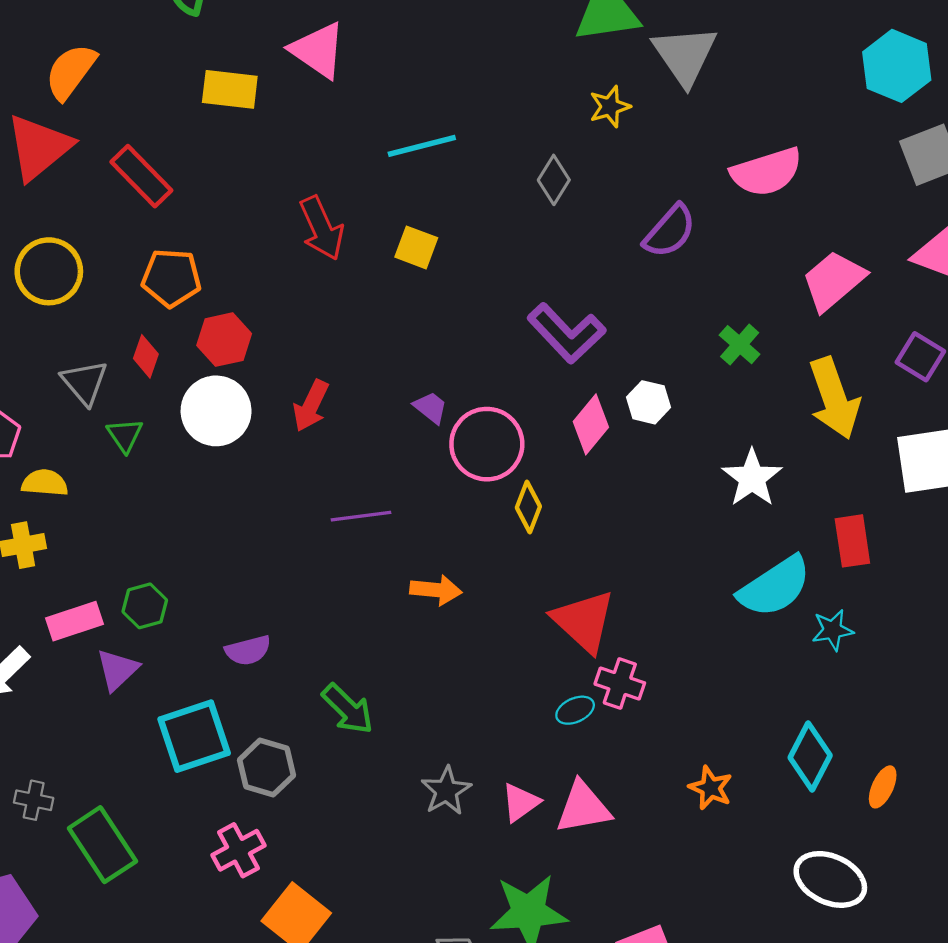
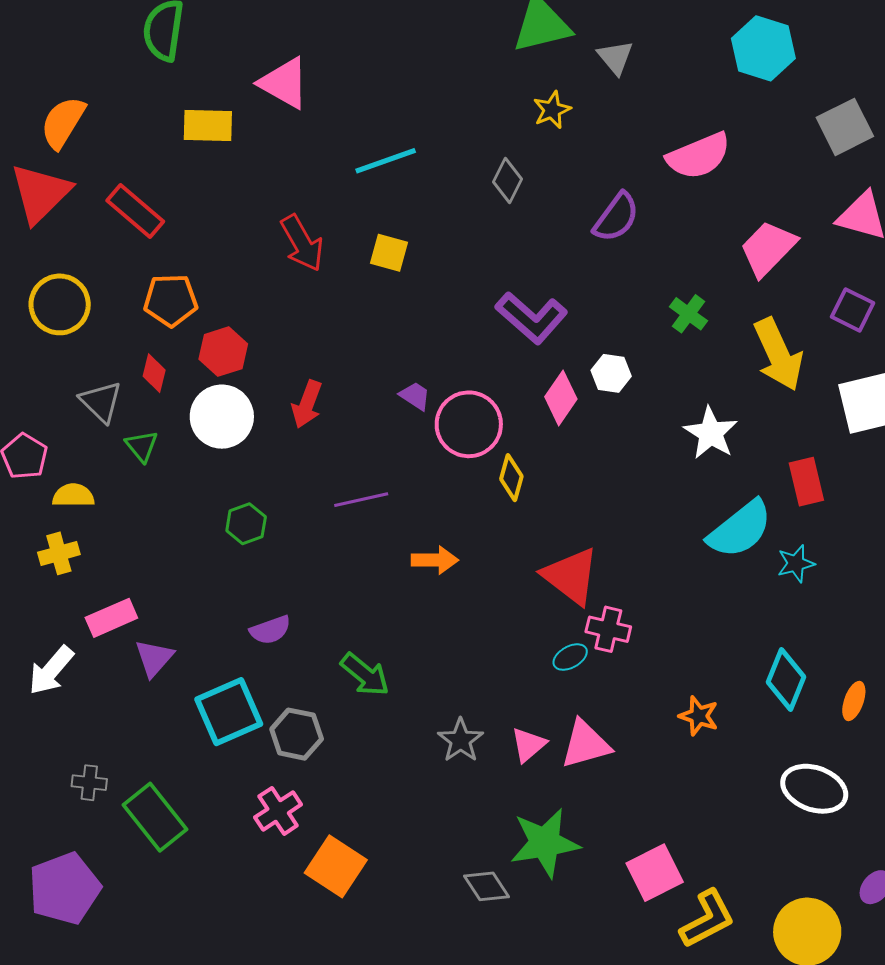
gray triangle: (685, 55) -> (615, 57), size x0.6
cyan hexagon: (897, 66) -> (763, 48), moved
green hexagon: (145, 606) -> (246, 524), moved

